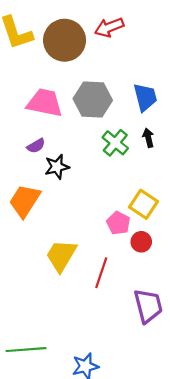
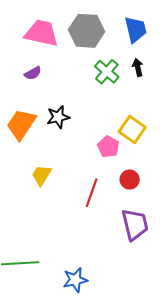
black star: (57, 167) -> (58, 117), moved
red circle: (141, 242) -> (130, 180), moved
yellow trapezoid: (61, 256) -> (42, 175), moved, size x0.7

